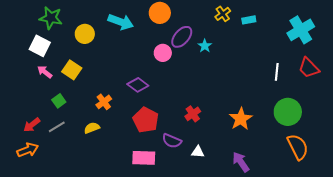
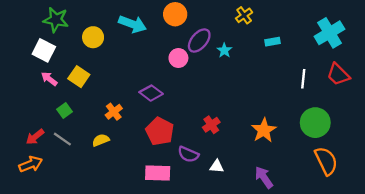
cyan rectangle: (249, 20) -> (273, 42), moved
gray line: (57, 127) -> (62, 139), turned 66

